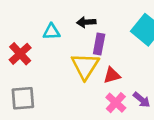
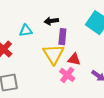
red triangle: (112, 75) -> (74, 59), turned 32
pink cross: (116, 103) -> (67, 75), moved

